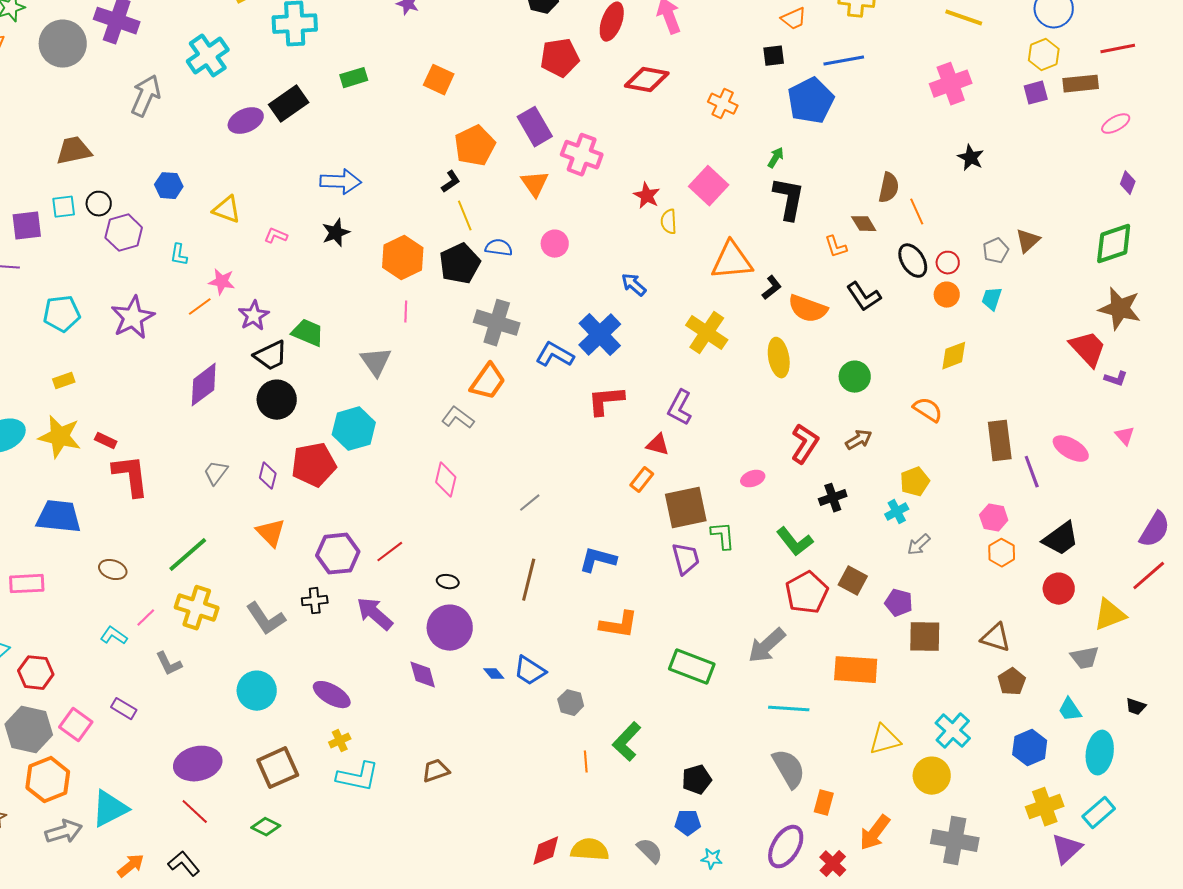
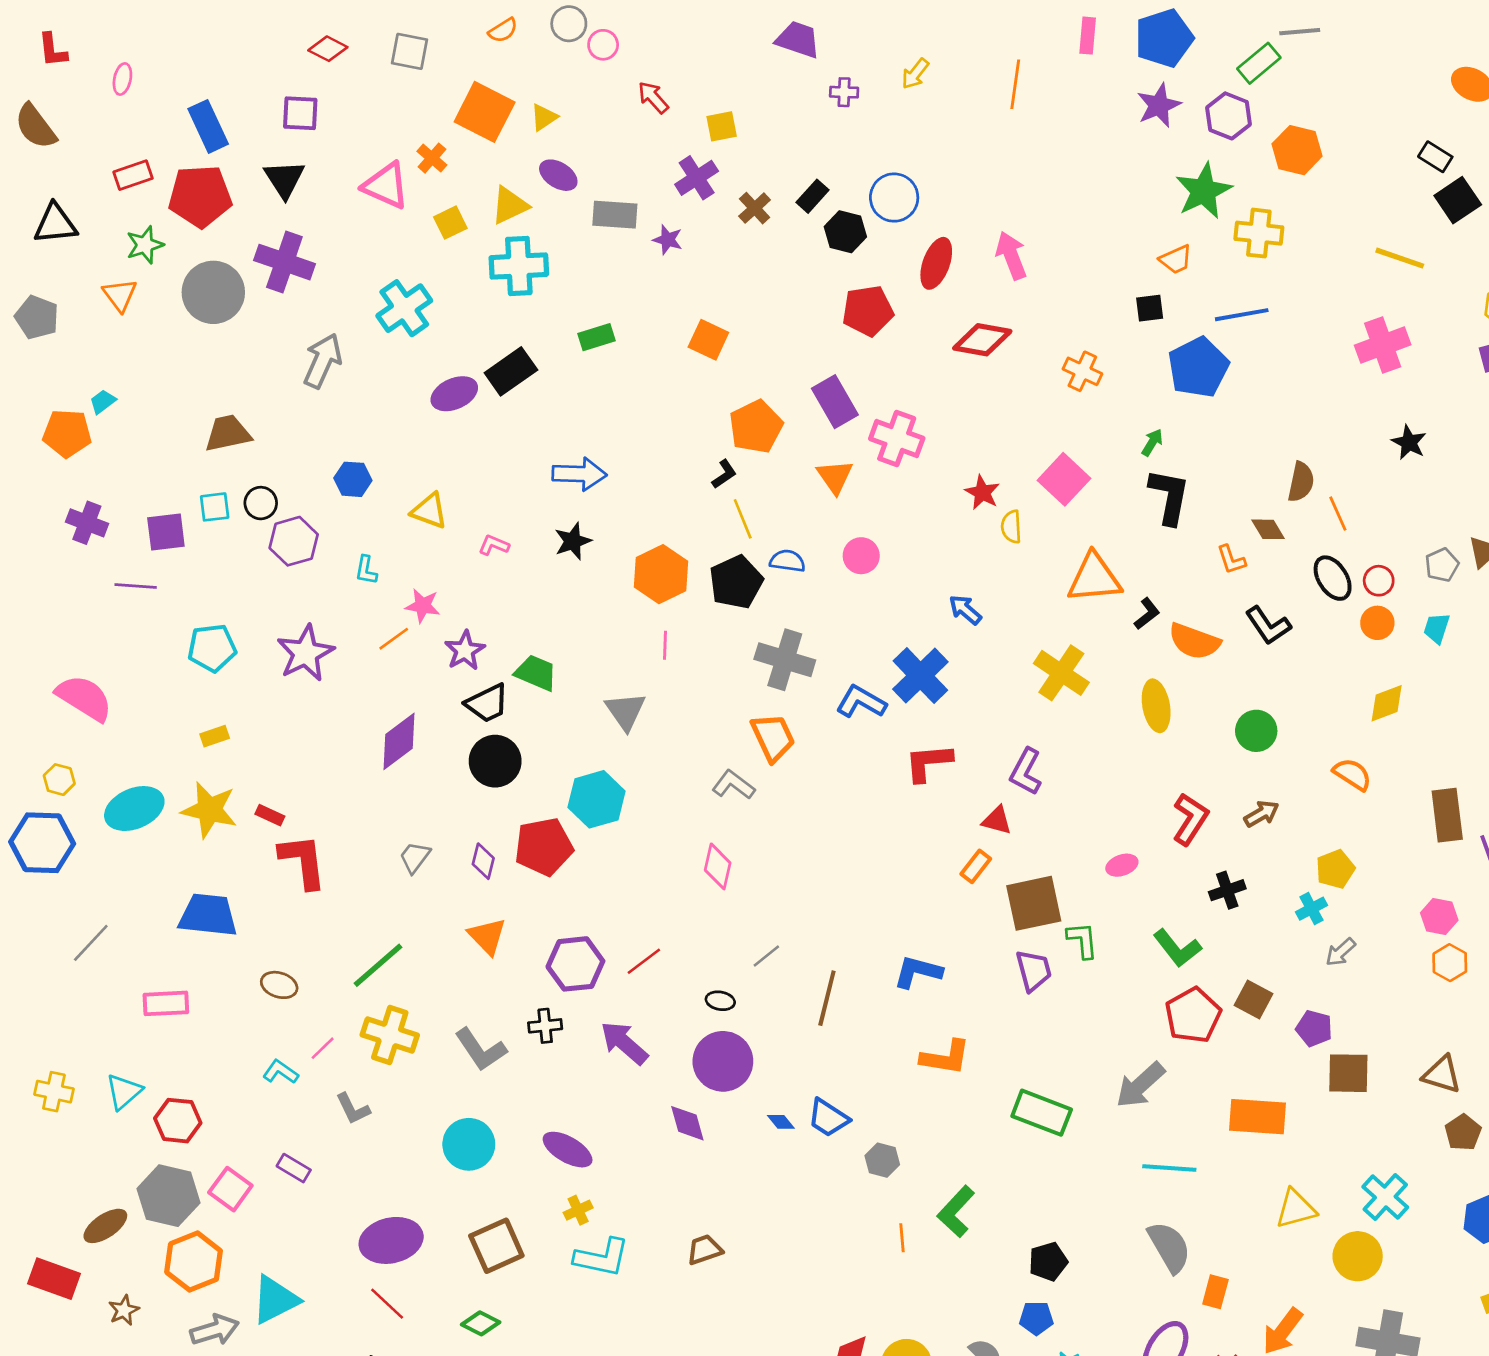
orange trapezoid: (488, 382) -> (773, 737), turned -60
gray line: (530, 503) -> (766, 956), moved

